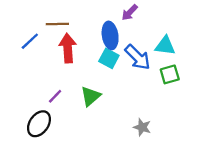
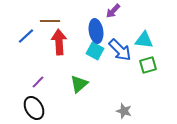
purple line: (55, 96) -> (38, 82), moved
black ellipse: (39, 124) -> (34, 108), turned -65

